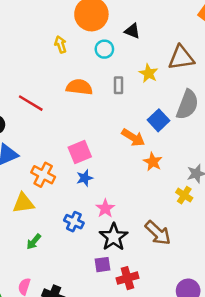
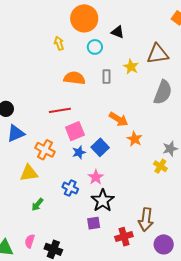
red line: (31, 103) -> (60, 110), moved, turned -40
blue square: (158, 120) -> (100, 147), moved
brown arrow: (158, 233) -> (146, 220), moved, turned 55
red cross: (127, 278) -> (124, 237), moved

